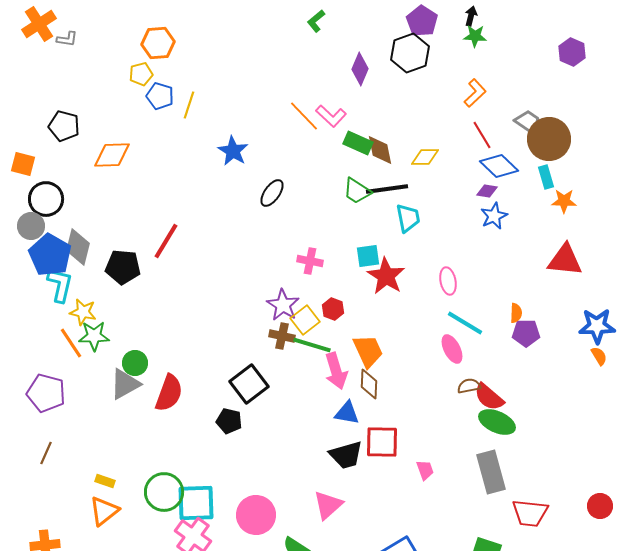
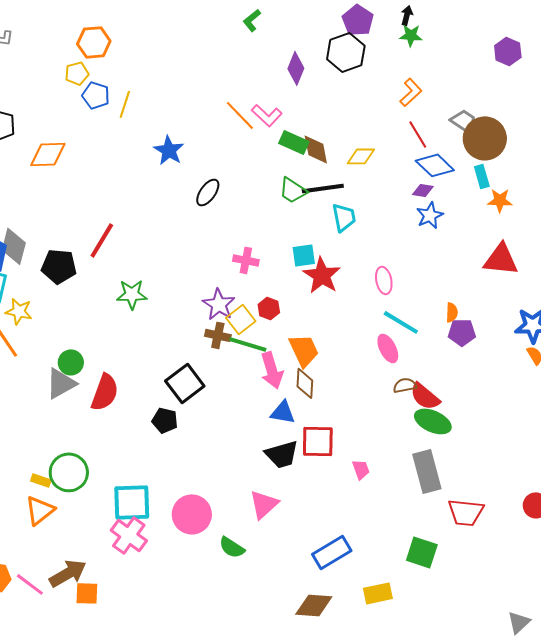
green star: (94, 336) -> (132, 294), moved
green circle: (164, 492) -> (69, 472), moved

